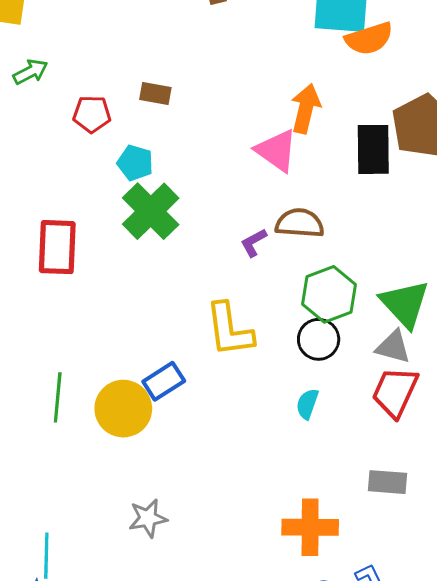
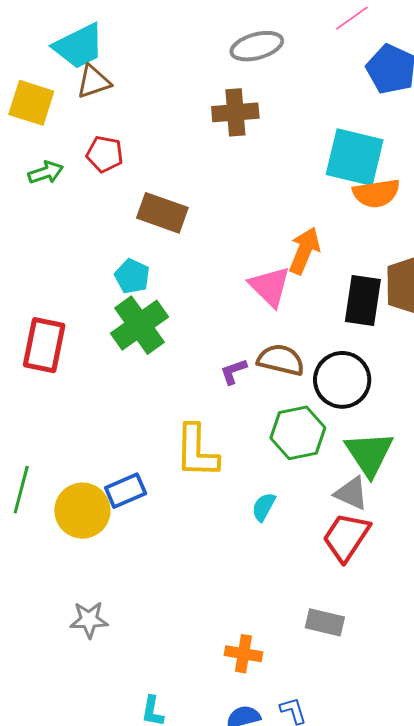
brown rectangle: (155, 94) -> (162, 213), size x1.6
red pentagon: (92, 114) -> (105, 154), moved
black circle: (319, 339) -> (342, 380), moved, size x1.4
cyan semicircle: (307, 404) -> (264, 507), moved
orange cross: (310, 527) -> (243, 654), size x0.7

